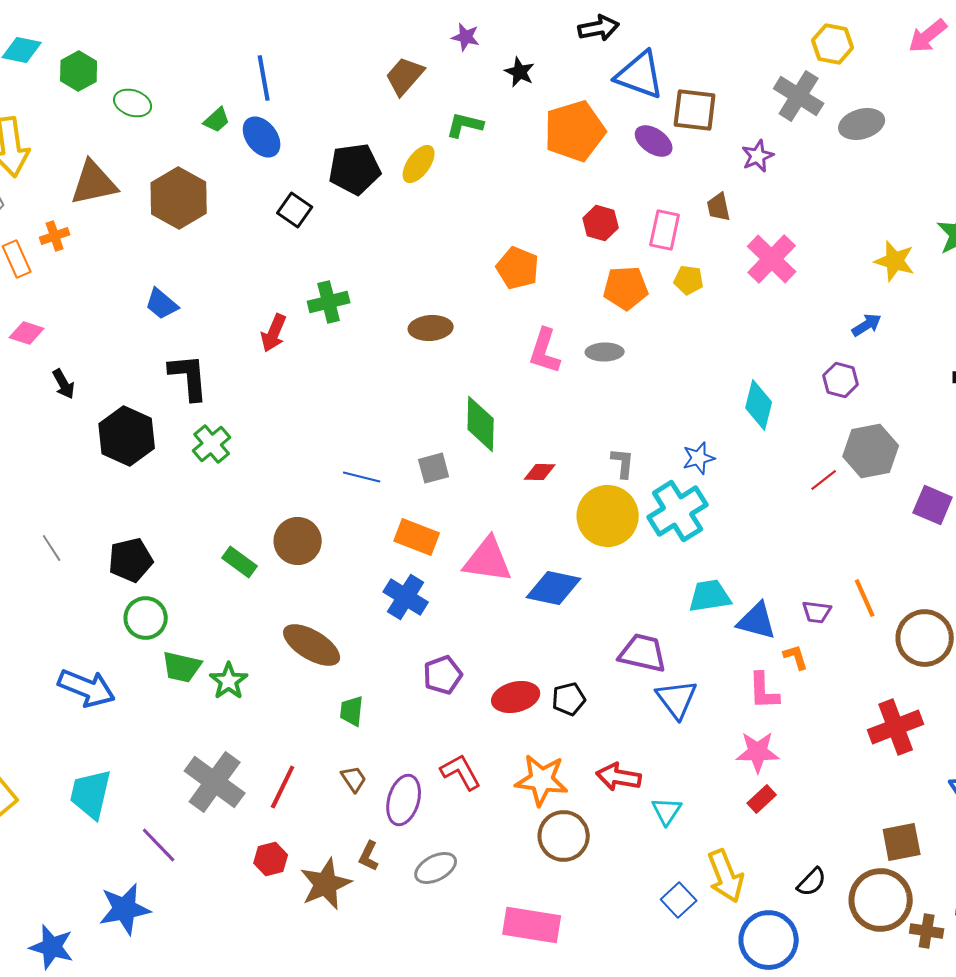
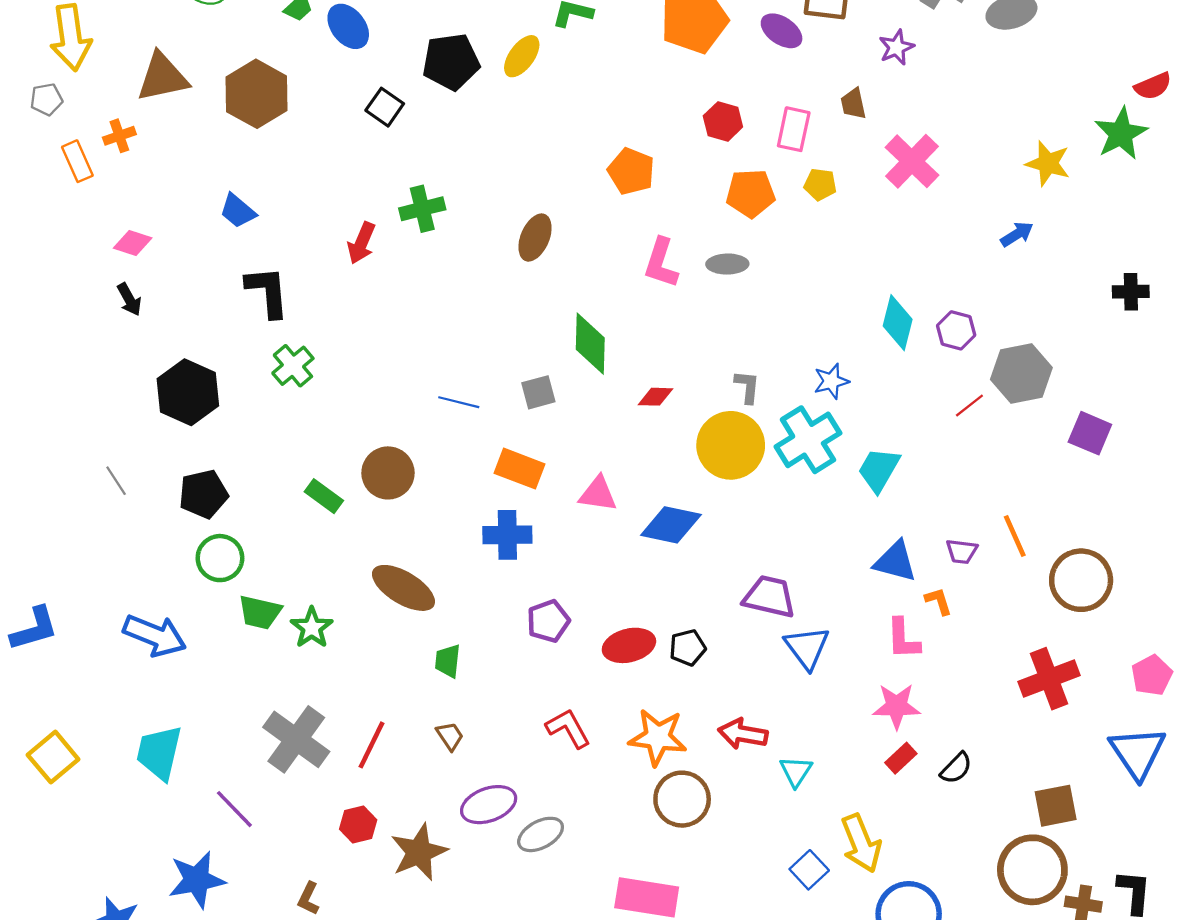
brown ellipse: (431, 328) -> (535, 238), turned -63
pink diamond: (27, 333) -> (133, 243), moved
purple hexagon: (841, 380) -> (956, 330), moved
black hexagon: (127, 436) -> (188, 392), moved
pink triangle: (488, 560) -> (598, 494), size x0.7
cyan trapezoid: (710, 596) -> (879, 470), moved, turned -51
blue cross: (406, 597) -> (507, 535), turned -33
purple ellipse: (404, 800) -> (489, 805), moved, turned 54
brown L-shape: (369, 856) -> (308, 899), moved
black semicircle: (812, 882) -> (956, 768), moved

